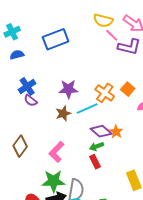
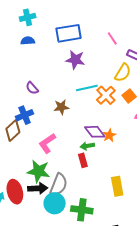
yellow semicircle: (103, 21) -> (123, 73), moved, turned -84
pink line: (112, 35) -> (112, 38), moved
blue cross: (27, 87) -> (25, 115), moved
purple star: (68, 89) -> (75, 60), moved
cyan line: (87, 109) -> (87, 88), moved

